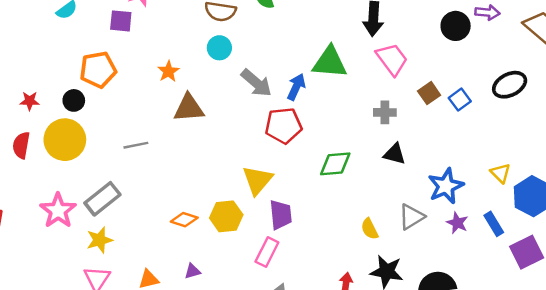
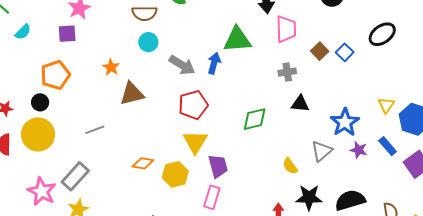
pink trapezoid: (392, 59) -> (286, 29), turned 44
red pentagon: (284, 126) -> (193, 105), moved
yellow triangle: (500, 173) -> (386, 105), turned 30
orange diamond: (184, 220) -> (143, 163), moved

